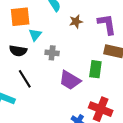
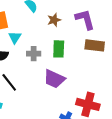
green rectangle: (95, 69) -> (59, 49), moved

